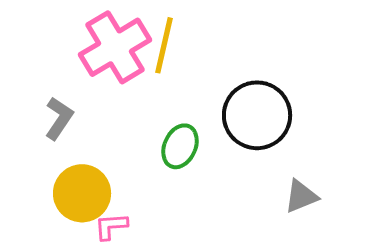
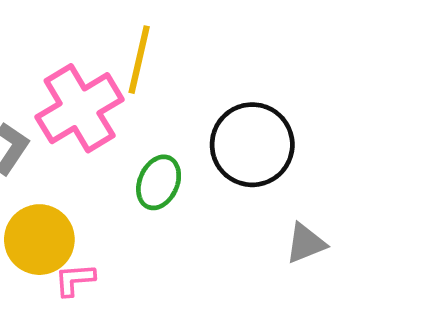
pink cross: (115, 47) -> (80, 108), moved

